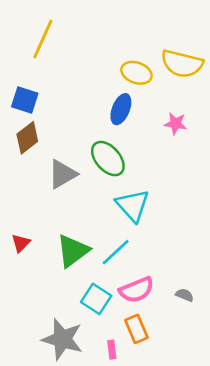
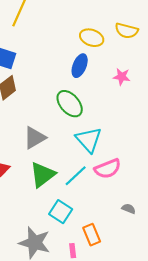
yellow semicircle: (182, 64) -> (127, 31), size x0.7
gray triangle: (62, 174) -> (35, 138), moved
pink semicircle: (136, 290) -> (108, 169), moved

